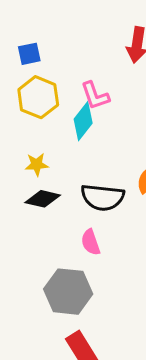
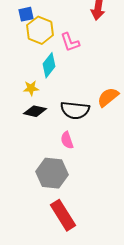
yellow hexagon: (38, 97) -> (40, 30), moved
cyan diamond: (83, 121) -> (49, 65), moved

